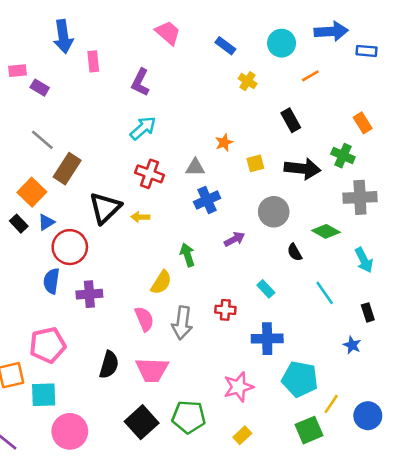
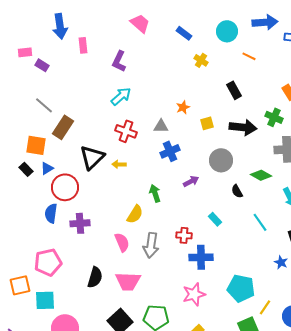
orange line: (310, 76) -> (249, 56), turned 56
orange square: (32, 192) -> (36, 145), turned -35
blue cross: (267, 339) -> (201, 257), moved

